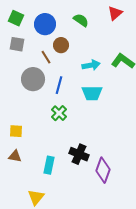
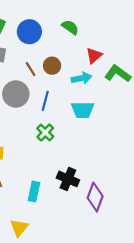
red triangle: (115, 13) -> (94, 55), moved
brown circle: (61, 45) -> (52, 66), moved

